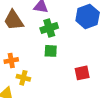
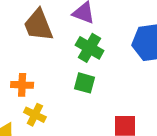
green cross: (49, 28) -> (90, 48), turned 36

